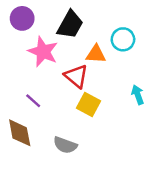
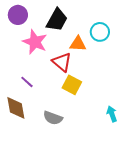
cyan arrow: (138, 95) -> (112, 114), moved

